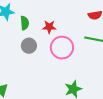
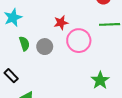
green semicircle: (25, 23) -> (24, 44), moved

